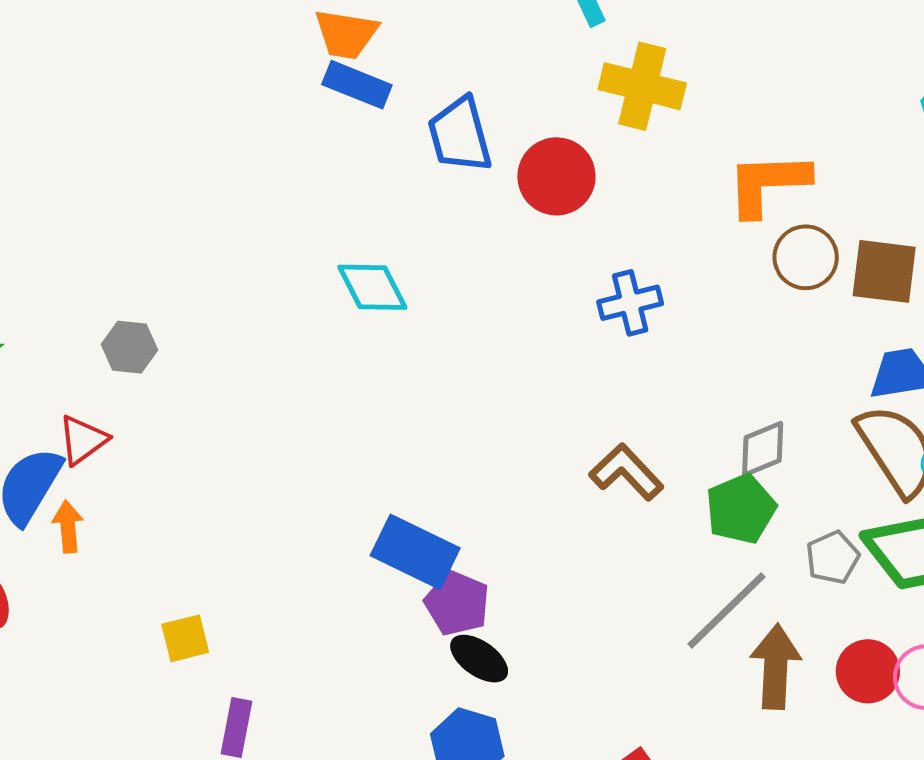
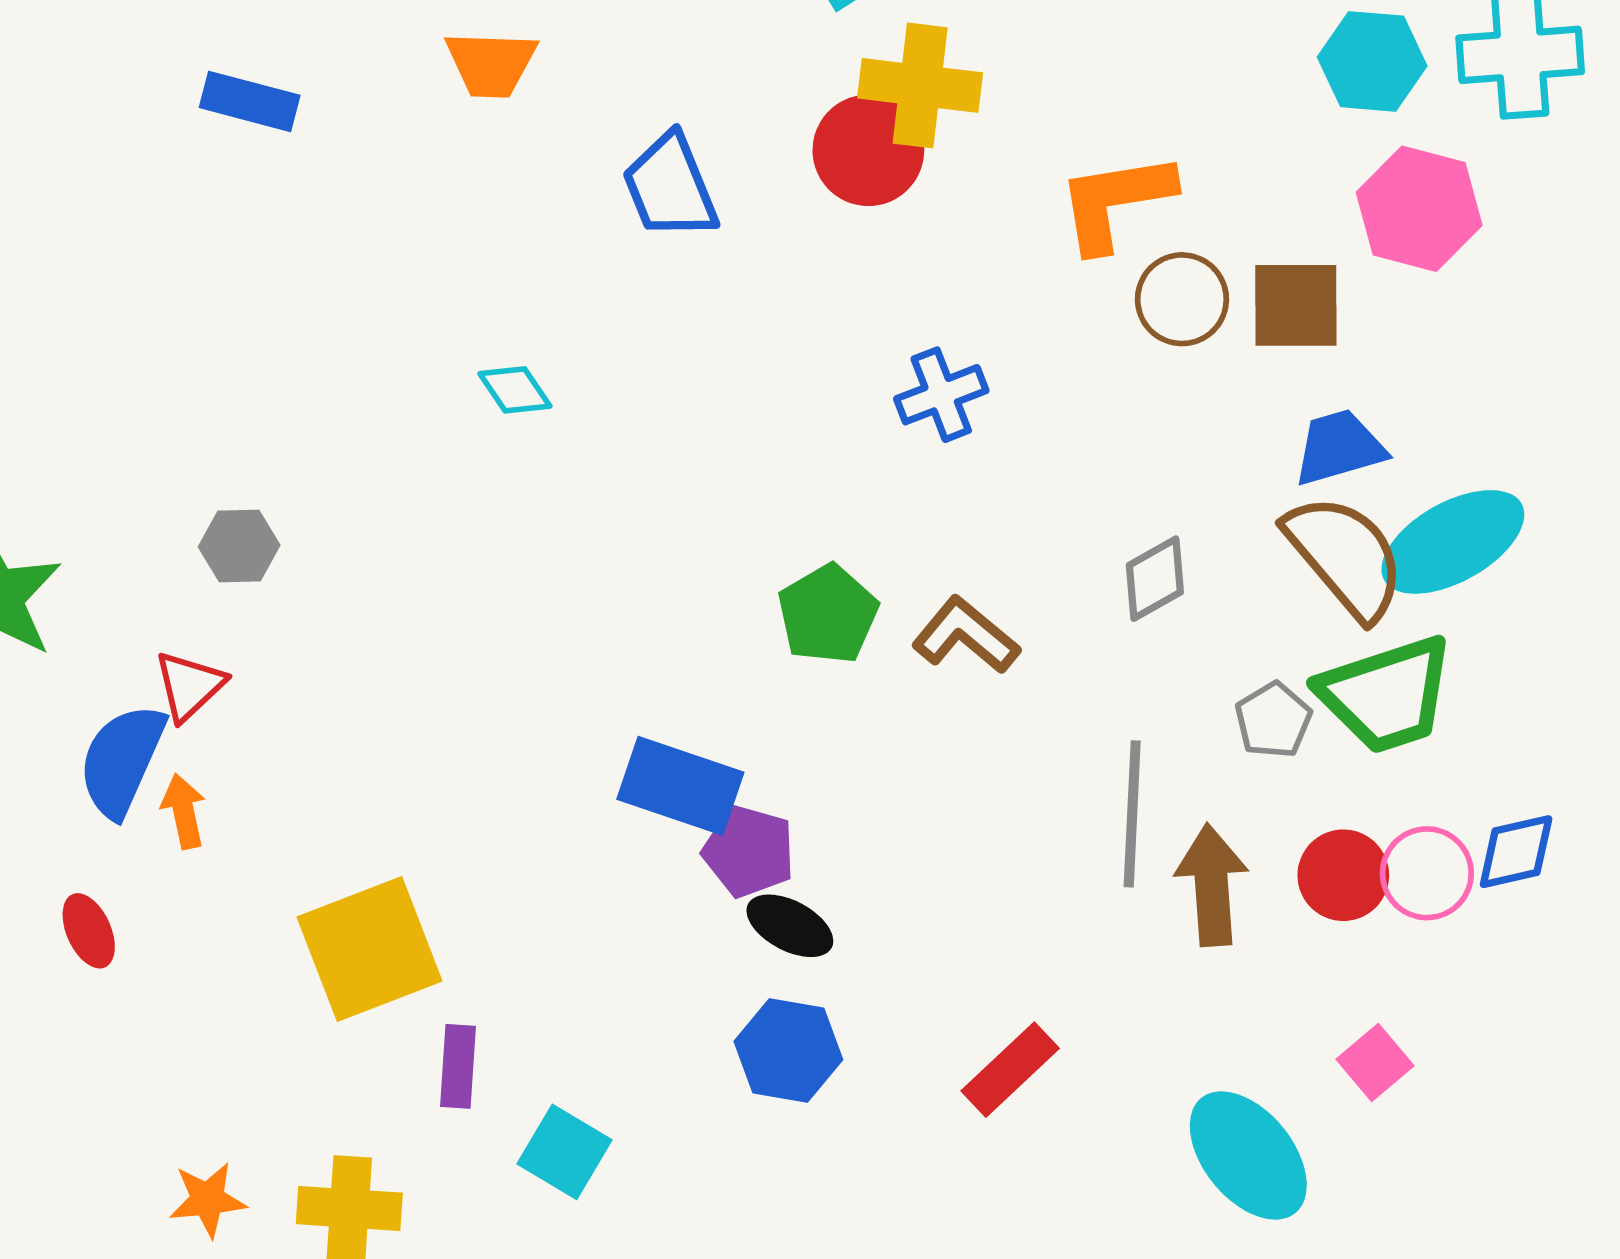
blue rectangle: (357, 85) -> (250, 101), moved
red circle: (556, 176) -> (868, 150), moved
cyan diamond: (372, 287) -> (515, 390), moved, size x0.7
green pentagon: (741, 509) -> (828, 614), moved
gray line: (727, 610) -> (1132, 814), turned -36
yellow square: (185, 638) -> (370, 949), size x2.0

